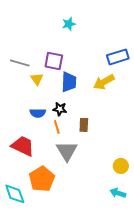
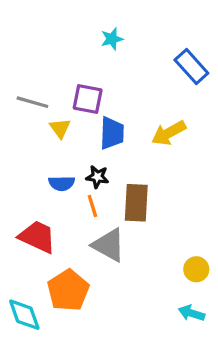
blue rectangle: (118, 57) -> (191, 67), moved, turned 65
brown rectangle: (84, 125) -> (136, 203), size x1.6
gray triangle: (67, 151) -> (109, 245), turned -30

